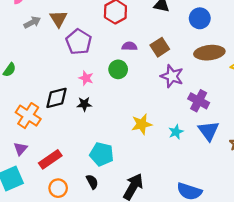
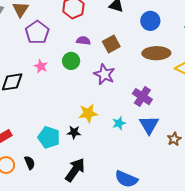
purple star: (172, 76) -> (104, 74), moved
black star: (84, 104) -> (74, 132), moved
black semicircle: (92, 182) -> (30, 163), moved

